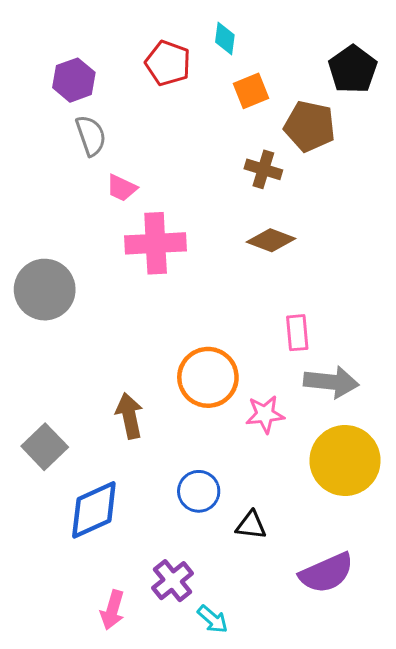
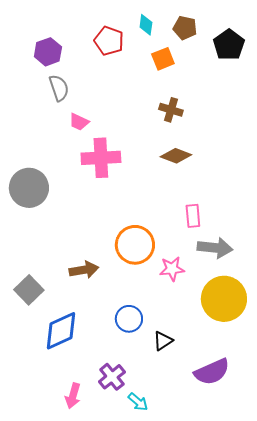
brown pentagon: (310, 126) -> (185, 28), moved, size x0.7
brown arrow: (129, 416) -> (84, 270), turned 92
black triangle: (251, 525) -> (163, 341), turned -40

